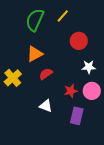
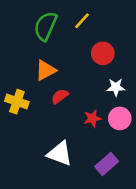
yellow cross: (13, 78) -> (17, 102), turned -30
white triangle: (46, 106) -> (60, 154), moved, size x1.5
purple rectangle: (77, 116) -> (107, 164), moved, turned 36

